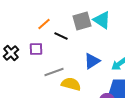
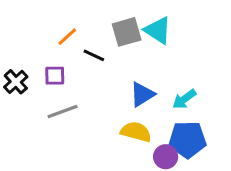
gray line: (54, 72) -> (63, 111), moved
yellow semicircle: (71, 84) -> (136, 132), moved

